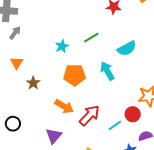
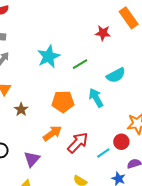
cyan star: (62, 46) -> (49, 56), moved, size x1.6
orange arrow: (64, 106) -> (52, 133), turned -66
purple triangle: (54, 136) -> (32, 159), moved

